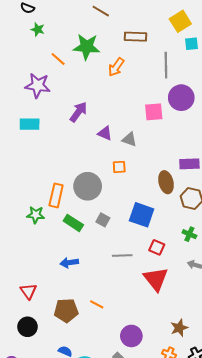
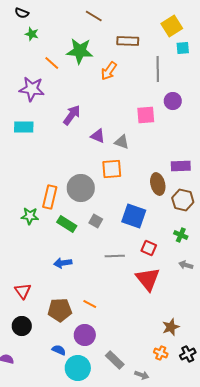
purple circle: (181, 98) -> (173, 101), size x0.7
orange square: (119, 167) -> (112, 169), size x1.5
purple circle: (131, 336) -> (85, 335), moved

